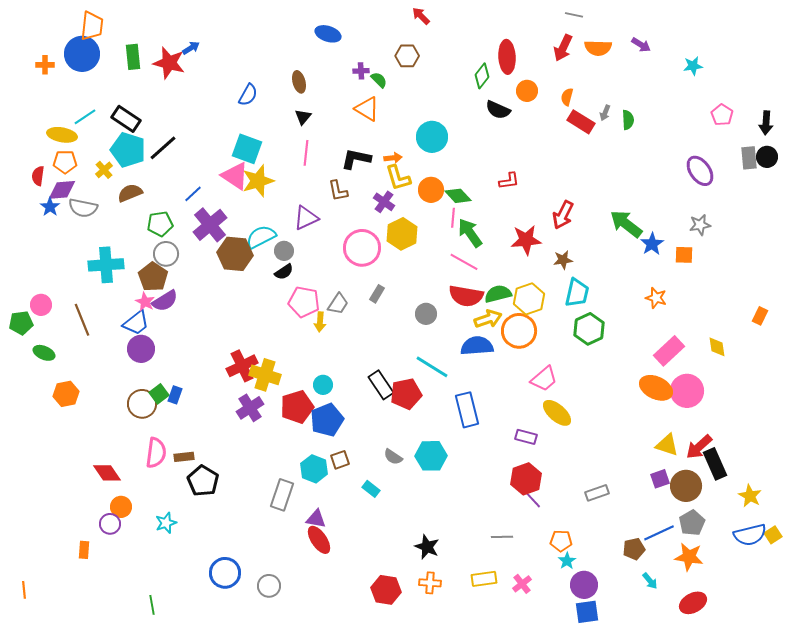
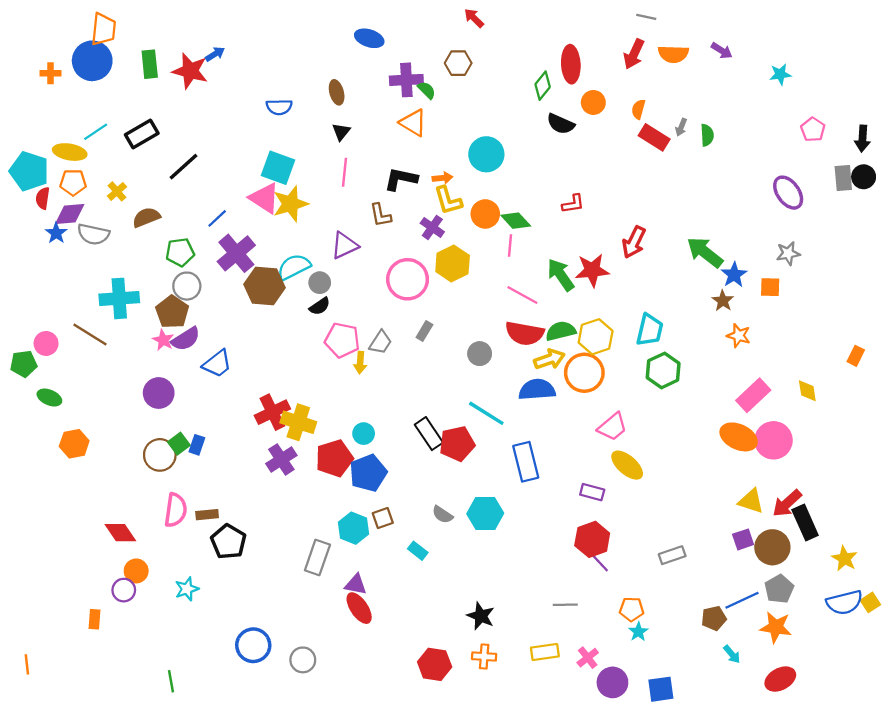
purple cross: (361, 71) -> (406, 80), size x1.8
blue semicircle: (248, 95) -> (279, 107), turned 60
black rectangle: (126, 119) -> (142, 134), turned -64
cyan pentagon: (128, 150) -> (29, 171), moved
green arrow: (470, 233) -> (561, 275), moved
brown star: (563, 260) -> (723, 301), moved, turned -30
brown line: (82, 320) -> (90, 334), moved, turned -36
blue trapezoid: (136, 323) -> (217, 364), moved
purple circle: (584, 585) -> (612, 682), moved

